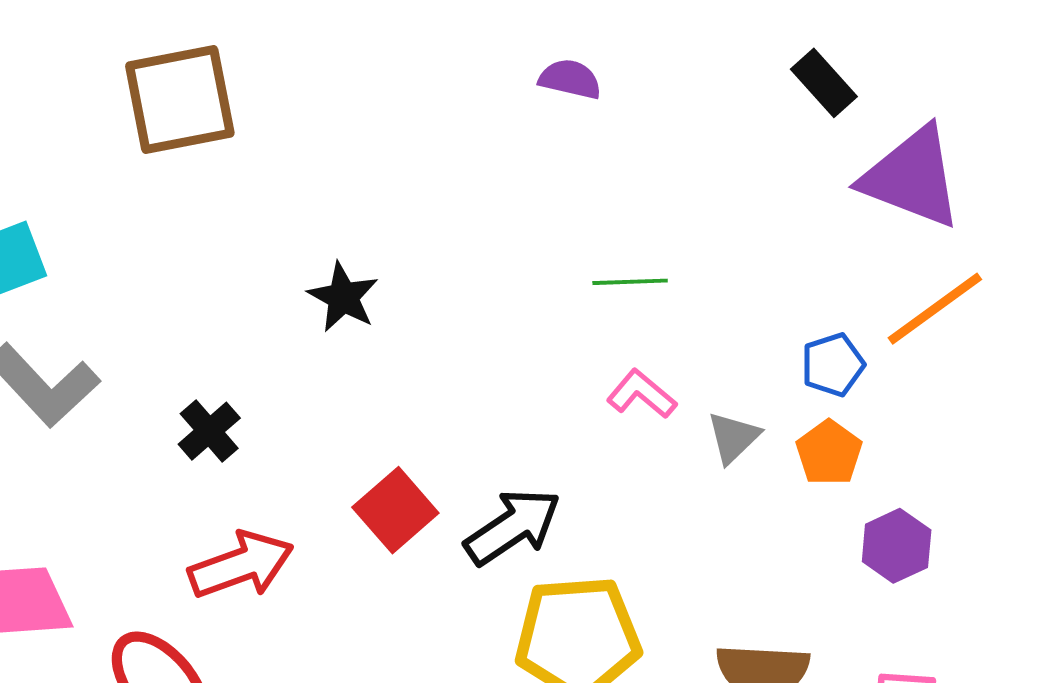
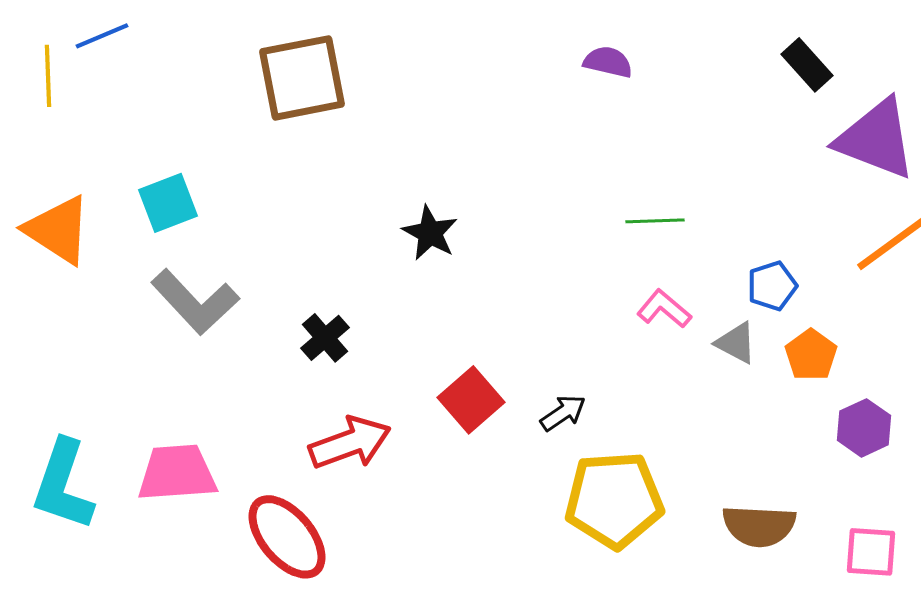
blue pentagon: (833, 365) -> (772, 286), moved
gray triangle: (733, 437) -> (736, 343), turned -48
black arrow: (513, 527) -> (563, 413), size x0.6

